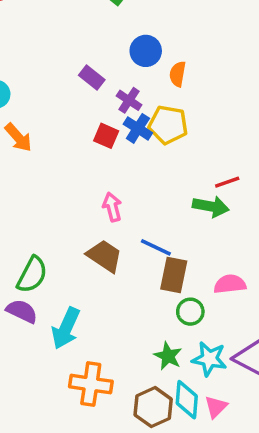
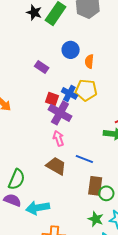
purple cross: (129, 100) -> (60, 113), moved, size x1.6
brown rectangle: (174, 275) -> (95, 186), moved
cyan arrow: (66, 328) -> (38, 208), turned 60

